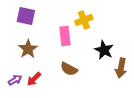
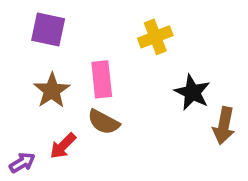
pink rectangle: (65, 36) -> (102, 79), moved
brown semicircle: (69, 69) -> (104, 122), moved
purple arrow: (15, 80) -> (22, 163), moved

